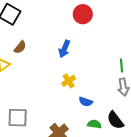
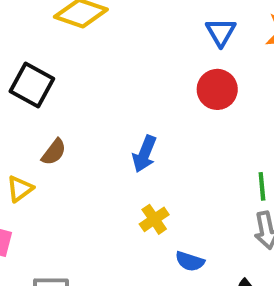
red circle: (83, 14) -> (217, 89), moved

